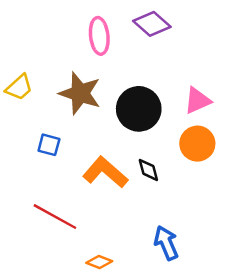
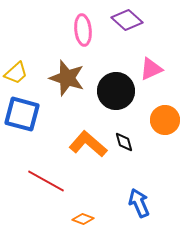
pink triangle: (197, 101) -> (151, 69), moved
blue square: (49, 145) -> (22, 114), moved, size x1.8

